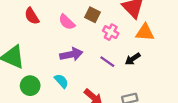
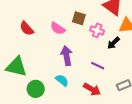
purple arrow: (71, 54) -> (67, 56), turned -78
black arrow: (133, 59) -> (113, 43), moved
purple line: (107, 62) -> (98, 66), moved

